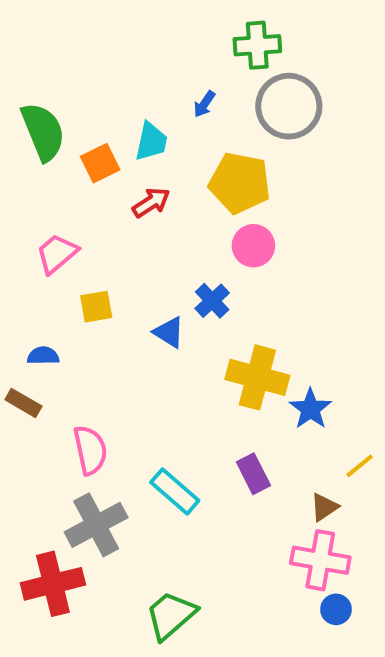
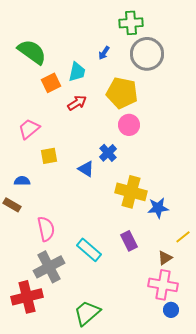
green semicircle: (43, 132) -> (32, 52), moved, turned -32
blue star: (310, 409) -> (158, 208), turned 30

